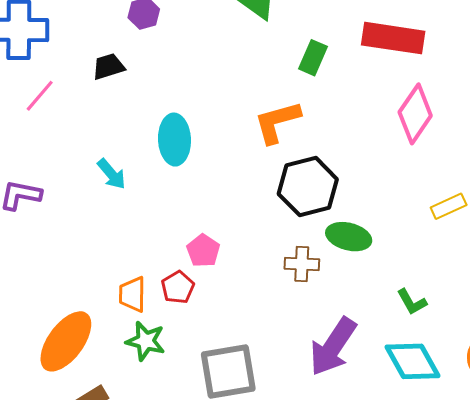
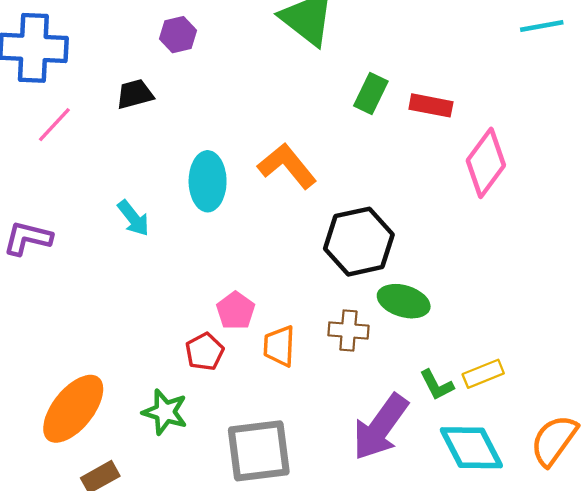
red rectangle: (393, 38) -> (431, 105), moved, size x0.6
orange L-shape: (277, 122) -> (287, 166), moved, turned 64
yellow rectangle: (449, 206) -> (483, 374), moved
orange trapezoid: (132, 294) -> (279, 346), moved
green L-shape: (412, 302) -> (437, 385), moved

